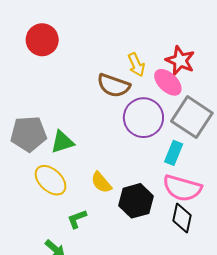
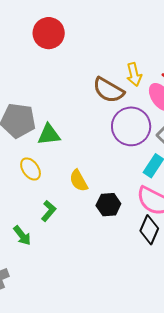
yellow ellipse: (51, 180) -> (31, 169), size x0.7
black hexagon: (136, 201) -> (108, 205), size x0.7
green L-shape: (77, 219) -> (49, 211), turned 140

